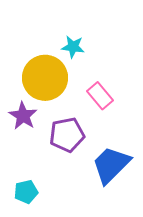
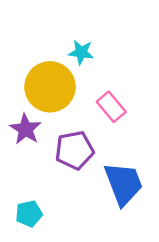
blue trapezoid: (111, 165) -> (123, 184), turned 114

